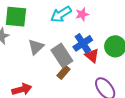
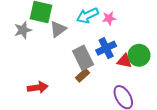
gray triangle: (36, 47) -> (58, 29), moved
red triangle: (92, 56) -> (124, 61), moved, turned -35

